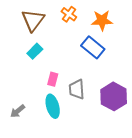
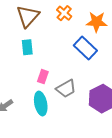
cyan rectangle: (35, 51) -> (27, 47), turned -56
gray trapezoid: (77, 89) -> (66, 89), turned -120

